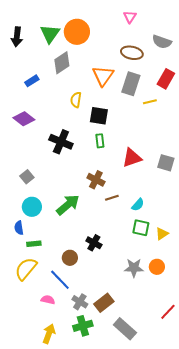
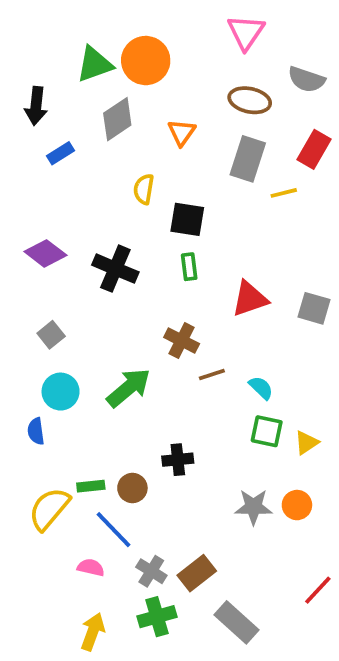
pink triangle: (130, 17) -> (246, 32), size x1.5
green triangle: (50, 34) -> (95, 64), turned 35
black arrow: (17, 37) -> (36, 106), moved
orange triangle: (103, 76) -> (182, 132), moved, size x0.7
purple diamond: (24, 119) -> (45, 253), moved
cyan semicircle: (138, 205) -> (261, 388), turned -88
black cross: (94, 243) -> (178, 460), turned -35
green rectangle: (34, 244) -> (91, 486), moved

